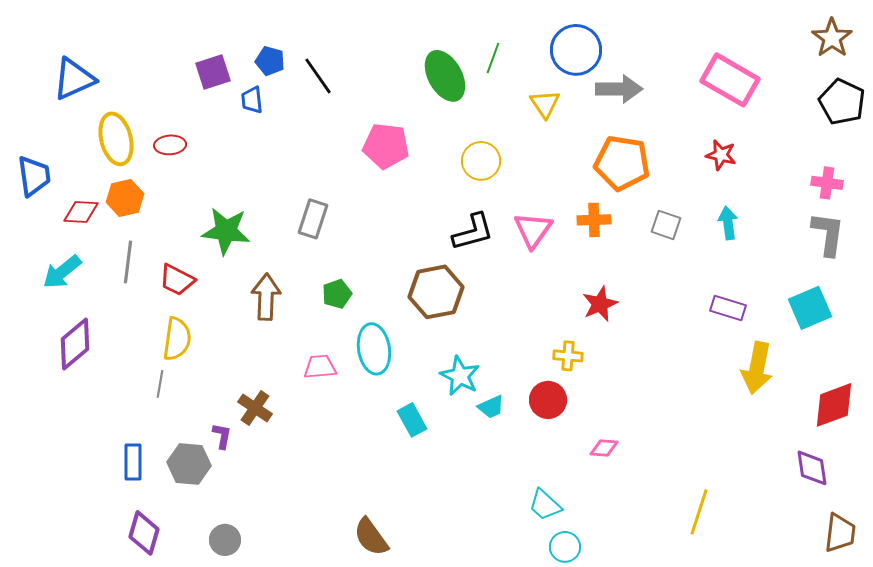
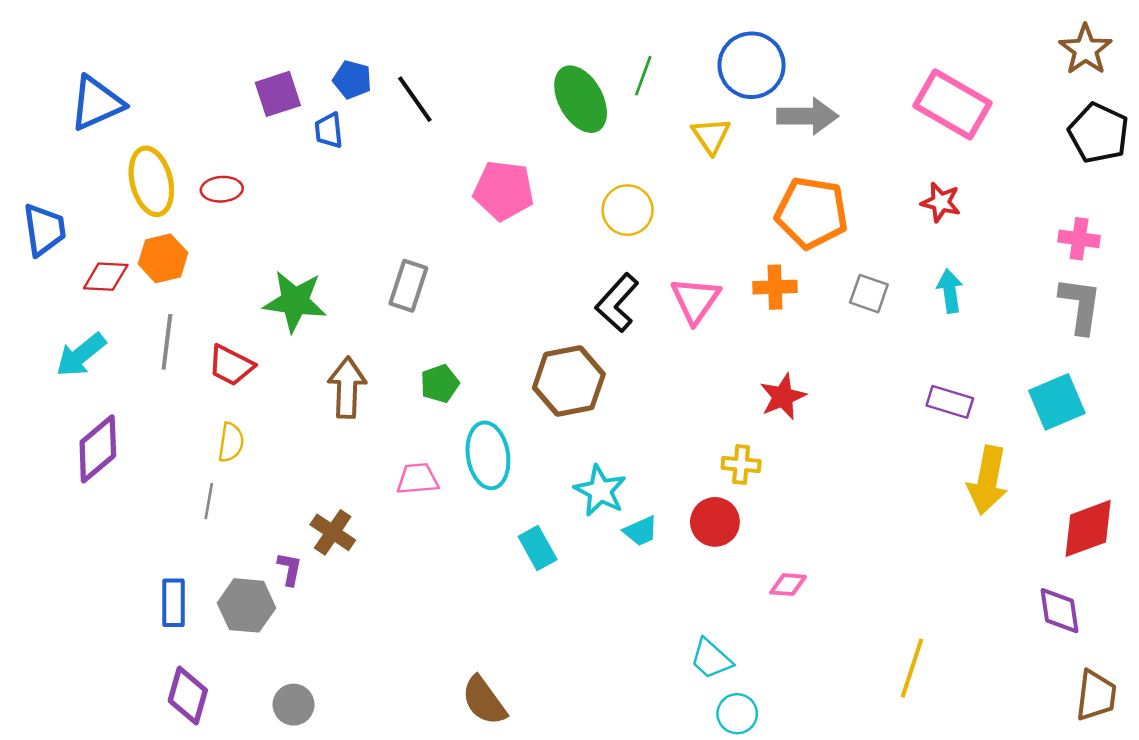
black L-shape: (473, 232) -> (617, 303), turned 147
yellow semicircle: (177, 339) -> (231, 442), size x0.7

